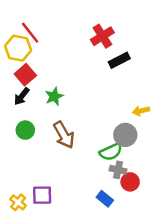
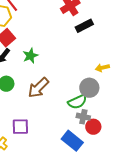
brown arrow: (64, 135) -> (38, 88), turned 75
purple square: (42, 195) -> (20, 127), moved
blue rectangle: (105, 199) -> (72, 141), size x1.5

